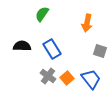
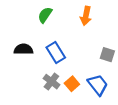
orange arrow: (87, 23) -> (86, 16), moved

